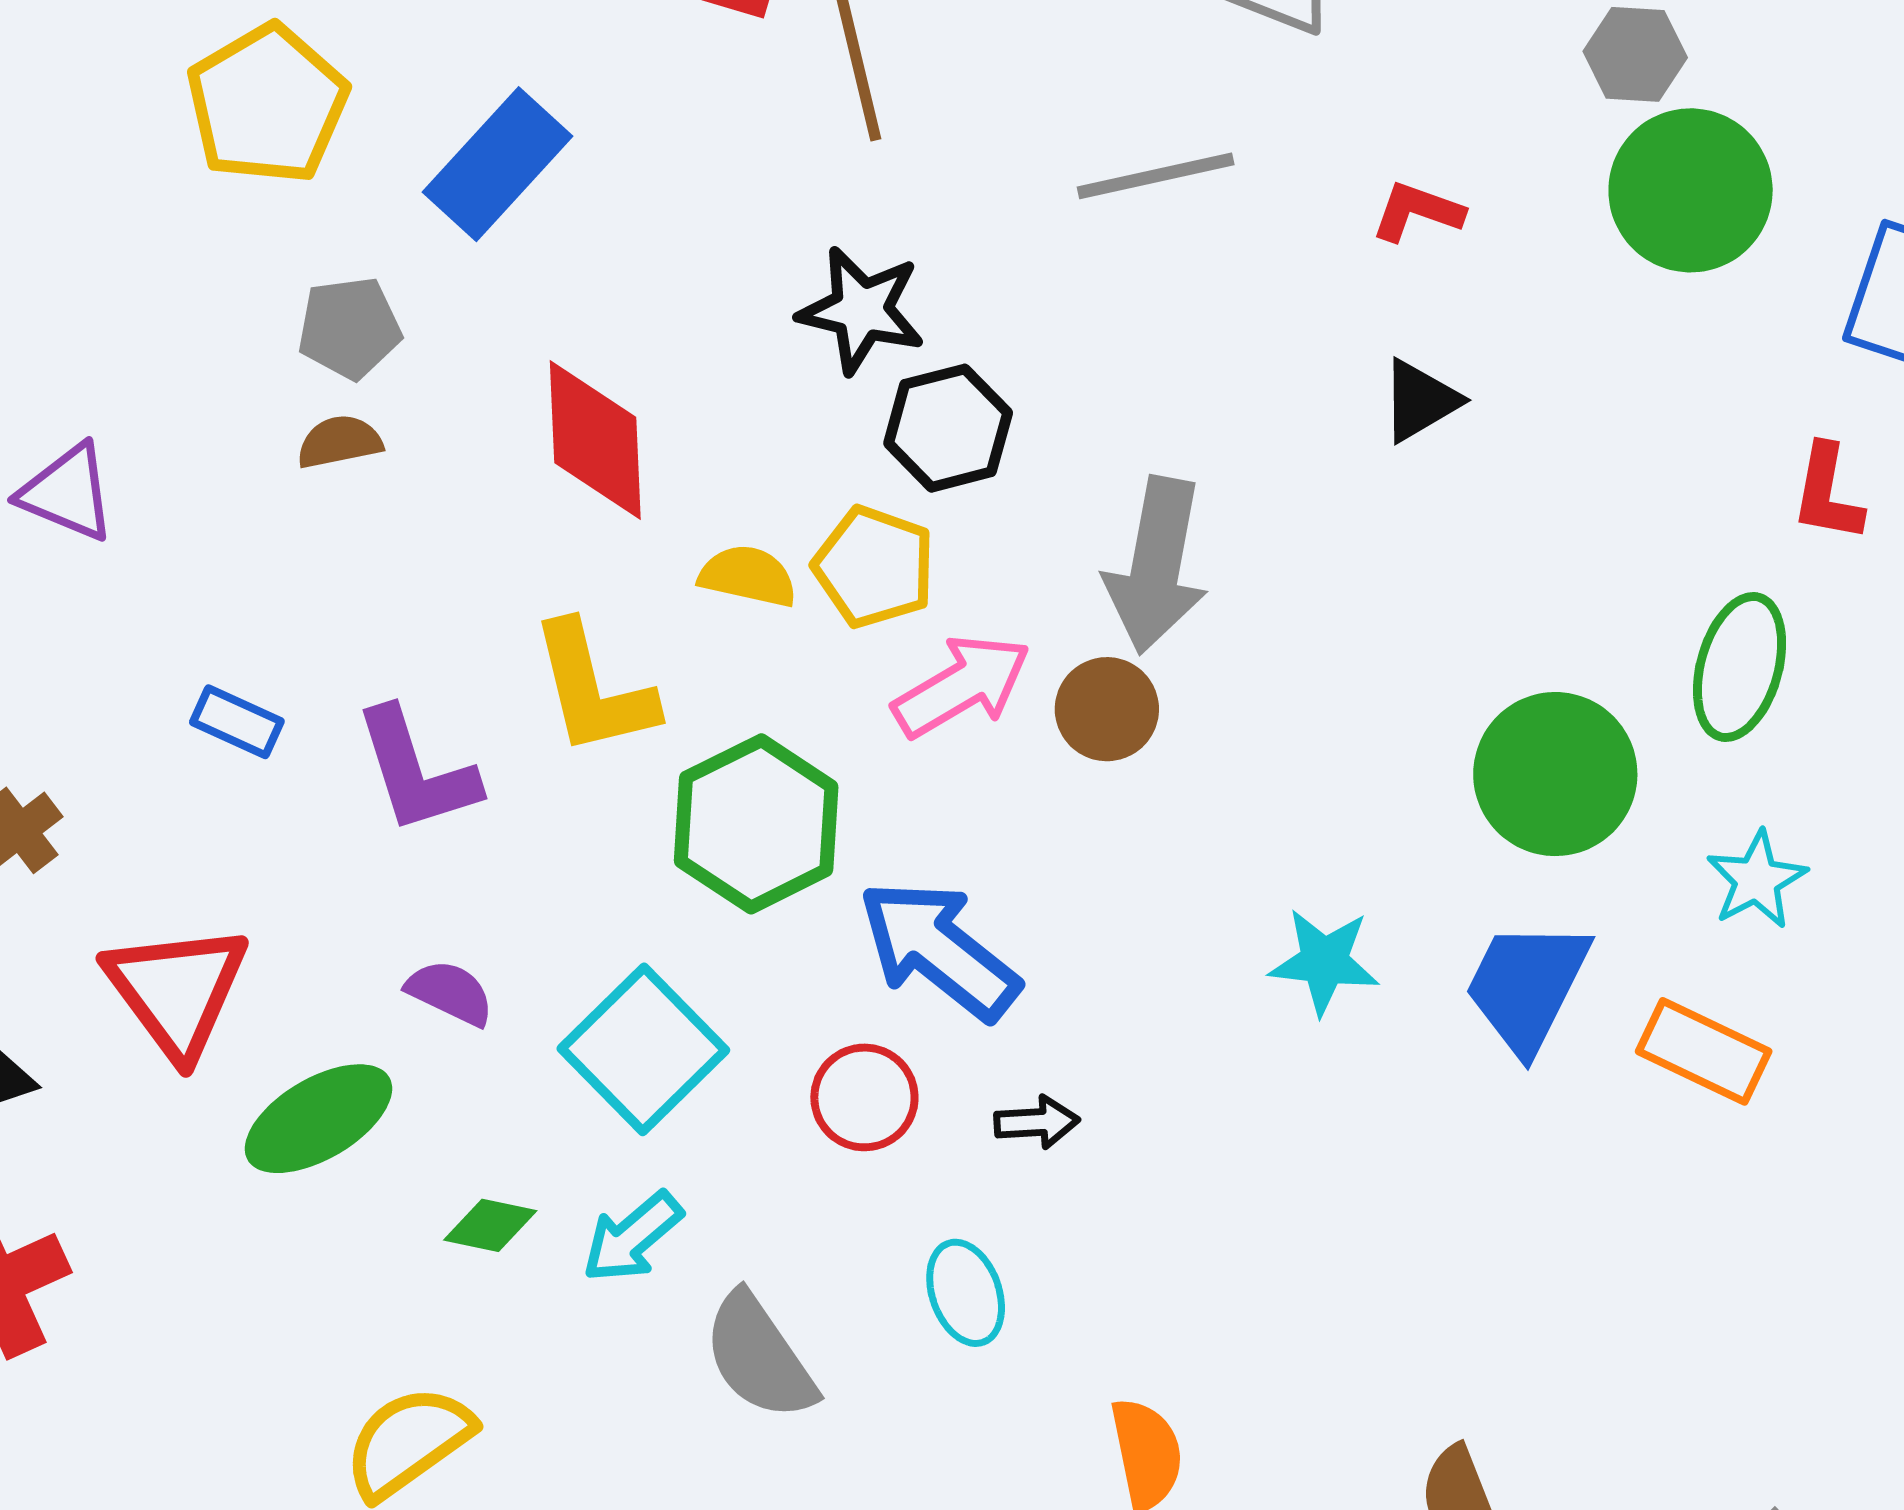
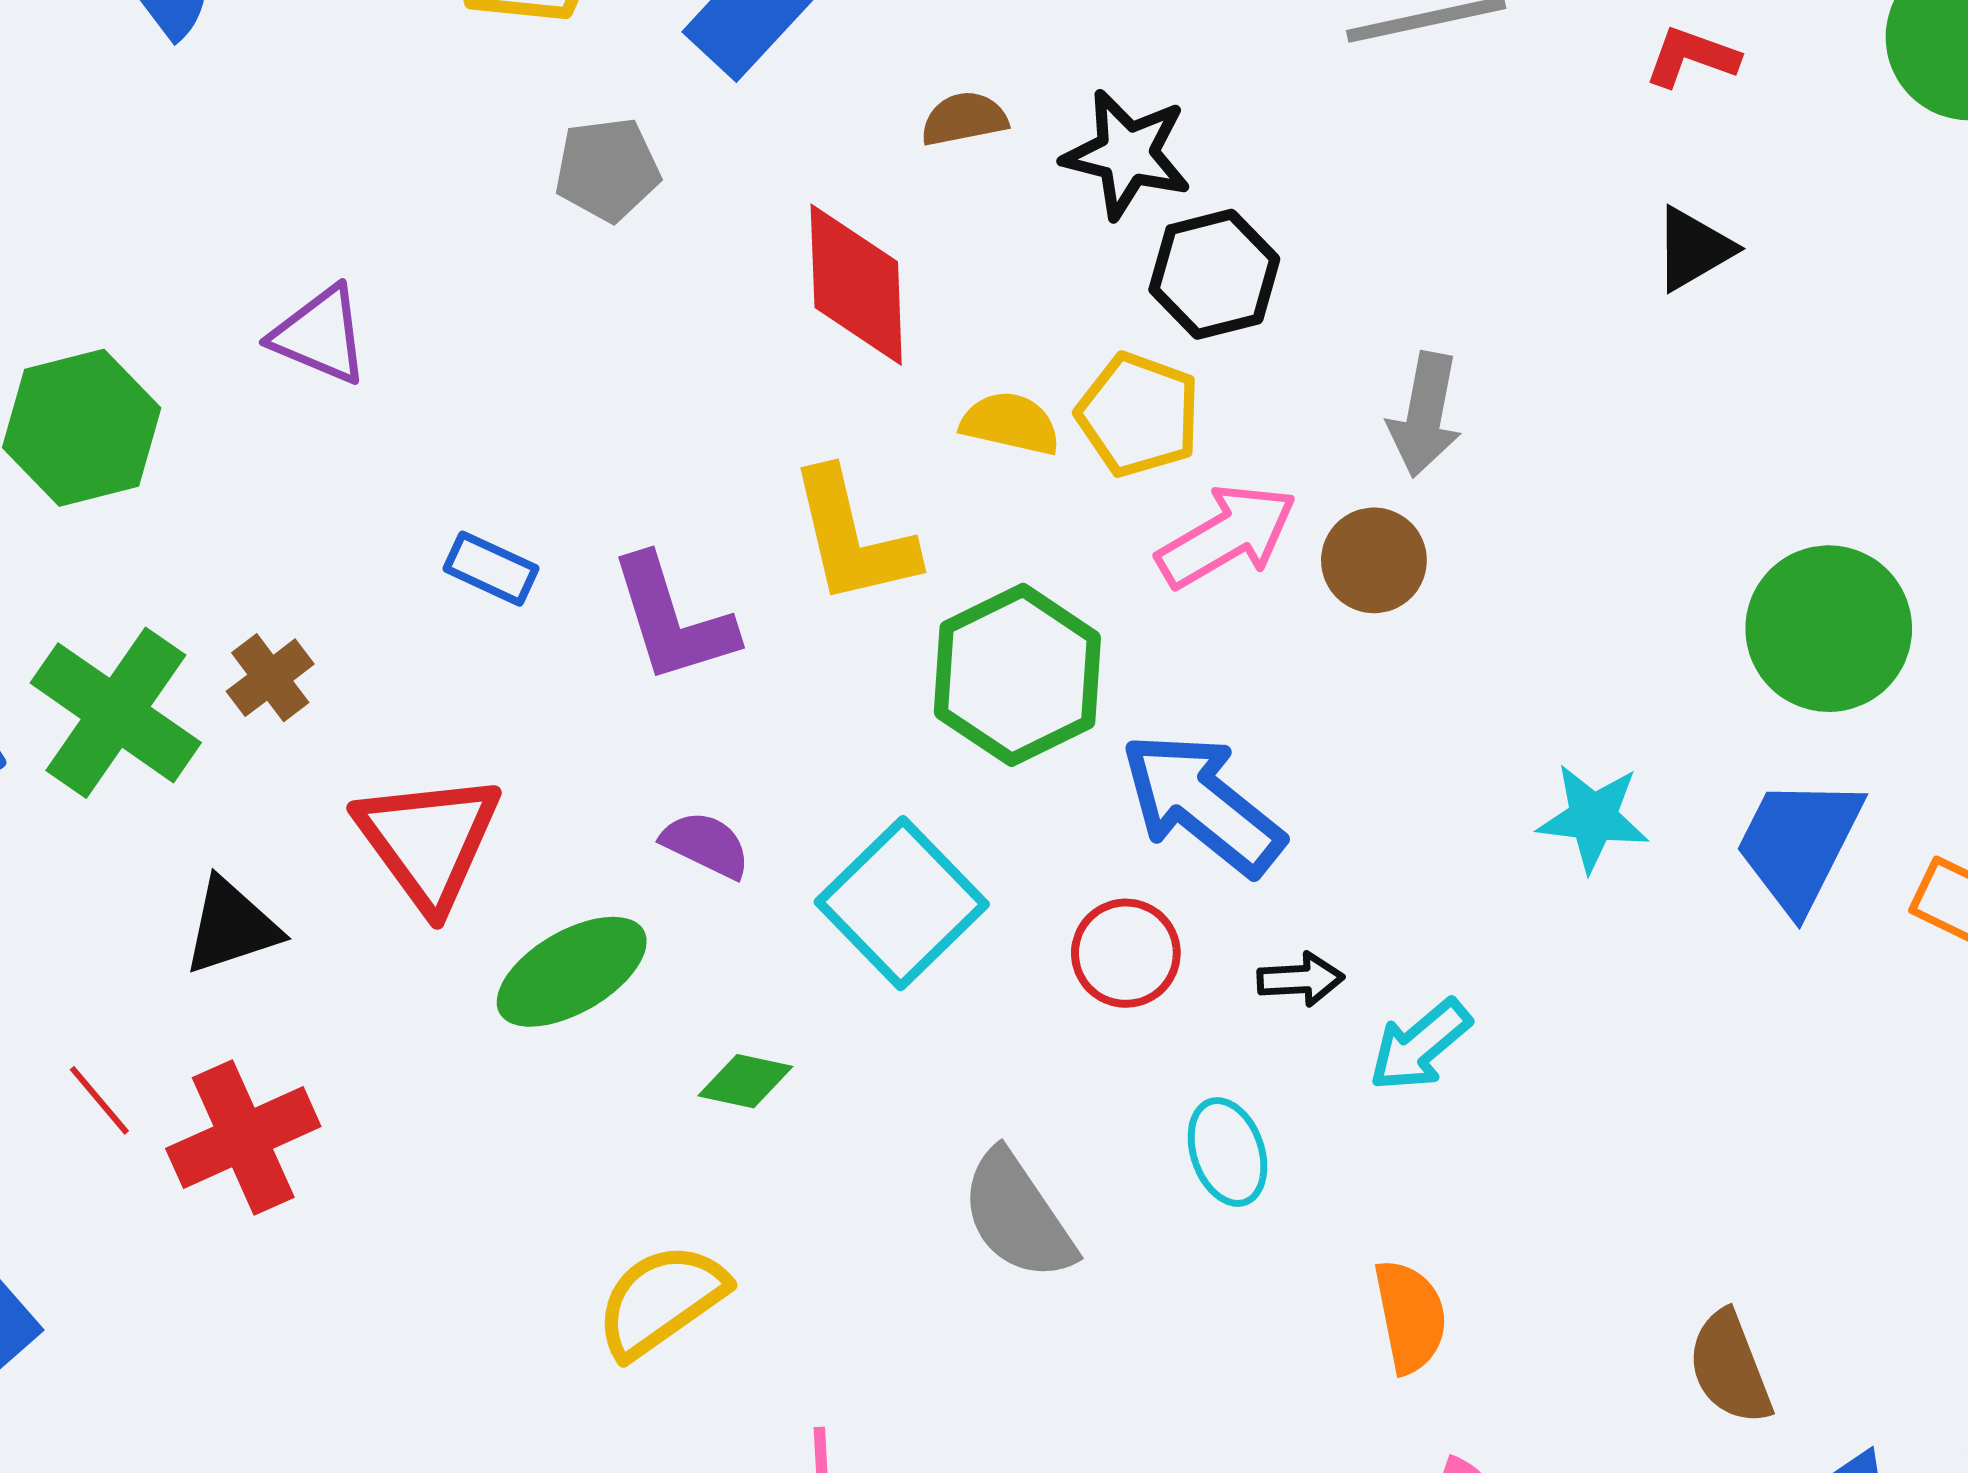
brown semicircle: (339, 442) -> (964, 119), moved
gray arrow: (1156, 565) -> (1425, 415), size x0.7
cyan arrow: (632, 1237) -> (1420, 1045), moved

